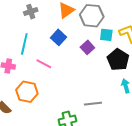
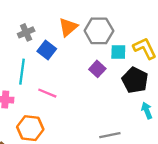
blue square: (59, 37) -> (47, 50), moved

